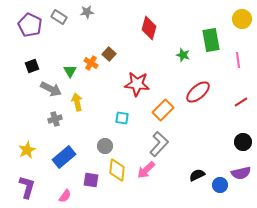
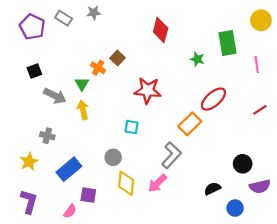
green triangle: (70, 71) -> (82, 84), moved
orange rectangle: (163, 110) -> (190, 124), moved
gray cross: (55, 119) -> (47, 136), moved, turned 32
black circle: (243, 142) -> (243, 164), moved
purple square: (91, 180) -> (88, 195), moved
blue circle: (220, 185) -> (235, 208), moved

